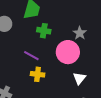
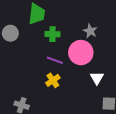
purple line: (31, 56) -> (55, 60), moved
yellow cross: (38, 74) -> (53, 80), turned -32

